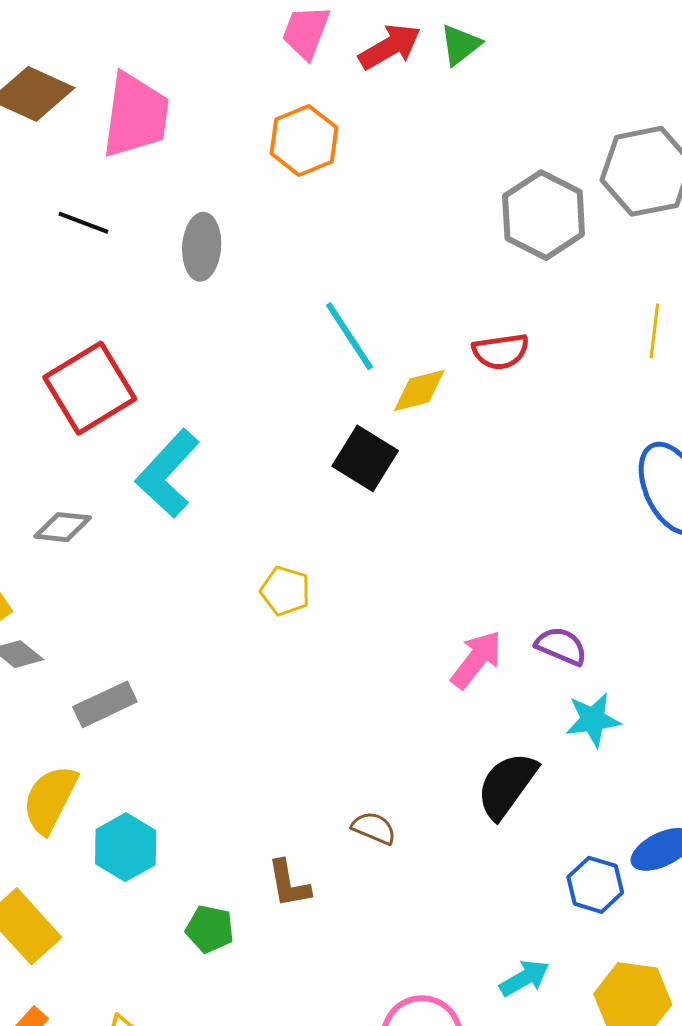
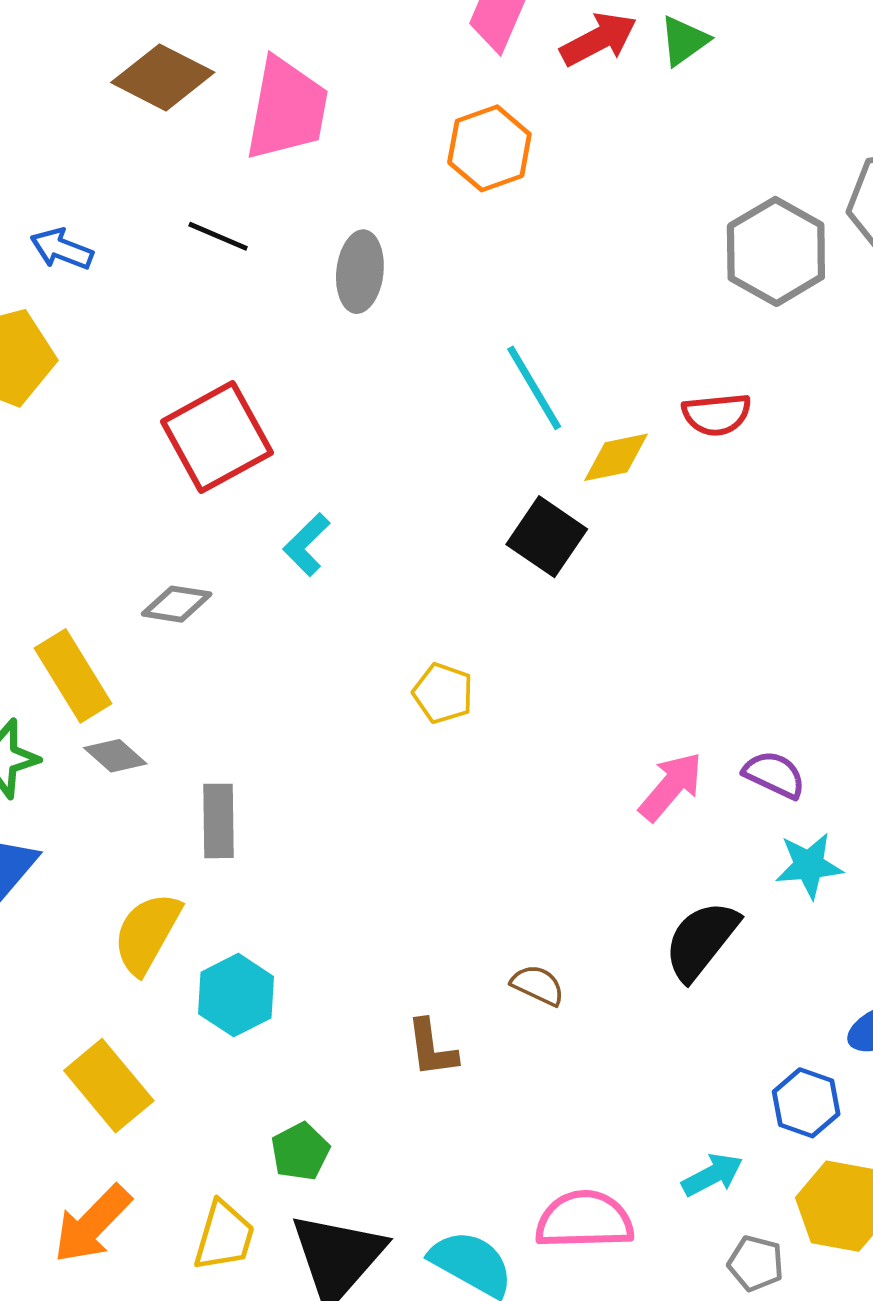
cyan L-shape: (168, 473) -> (307, 545), size x0.6
gray rectangle: (105, 704) -> (219, 821), turned -68
blue hexagon: (595, 885) -> (806, 1103), moved
green pentagon: (210, 929) -> (300, 1152), moved, turned 30

